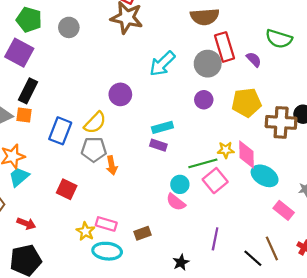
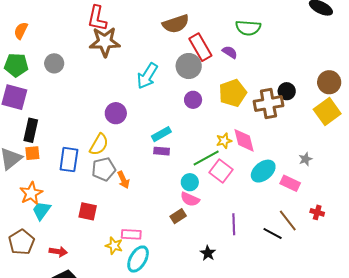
cyan ellipse: (265, 176) -> (263, 171), moved, turned -55
brown rectangle: (143, 233) -> (178, 216), moved
cyan ellipse: (107, 251) -> (138, 259), turned -52

